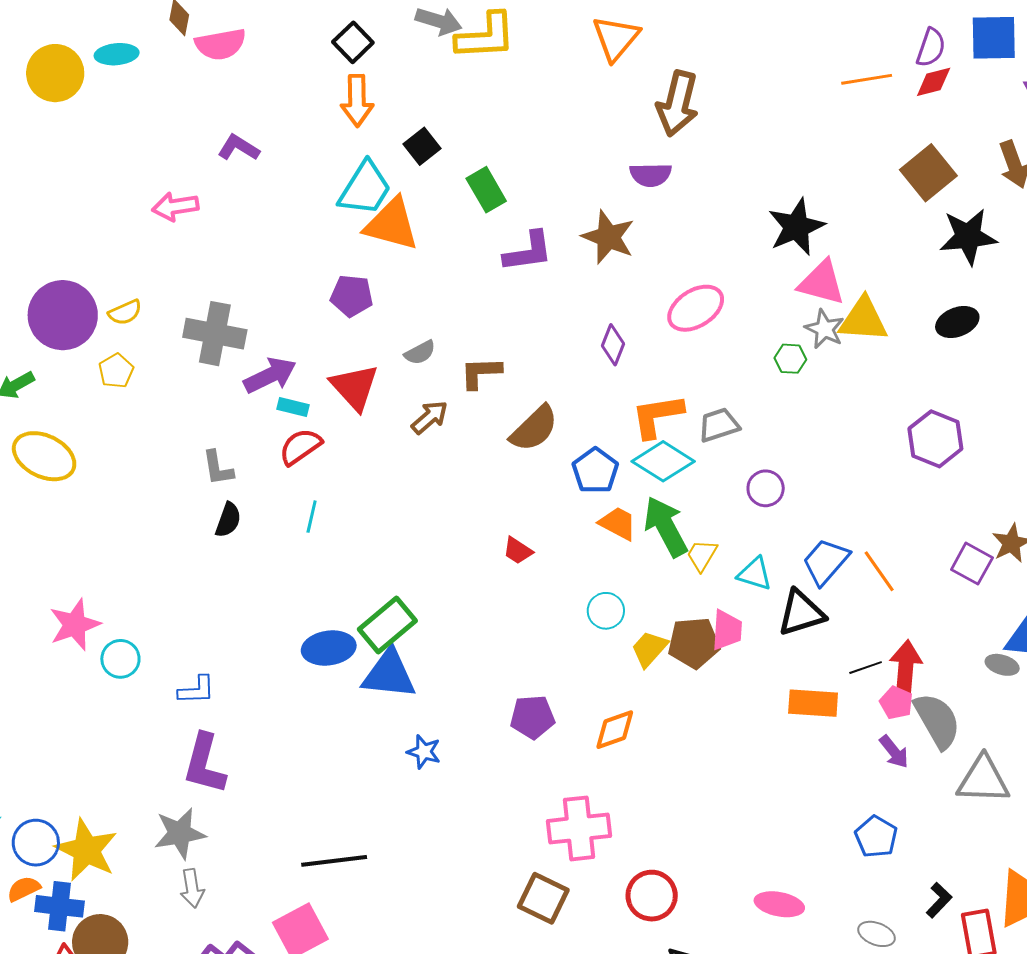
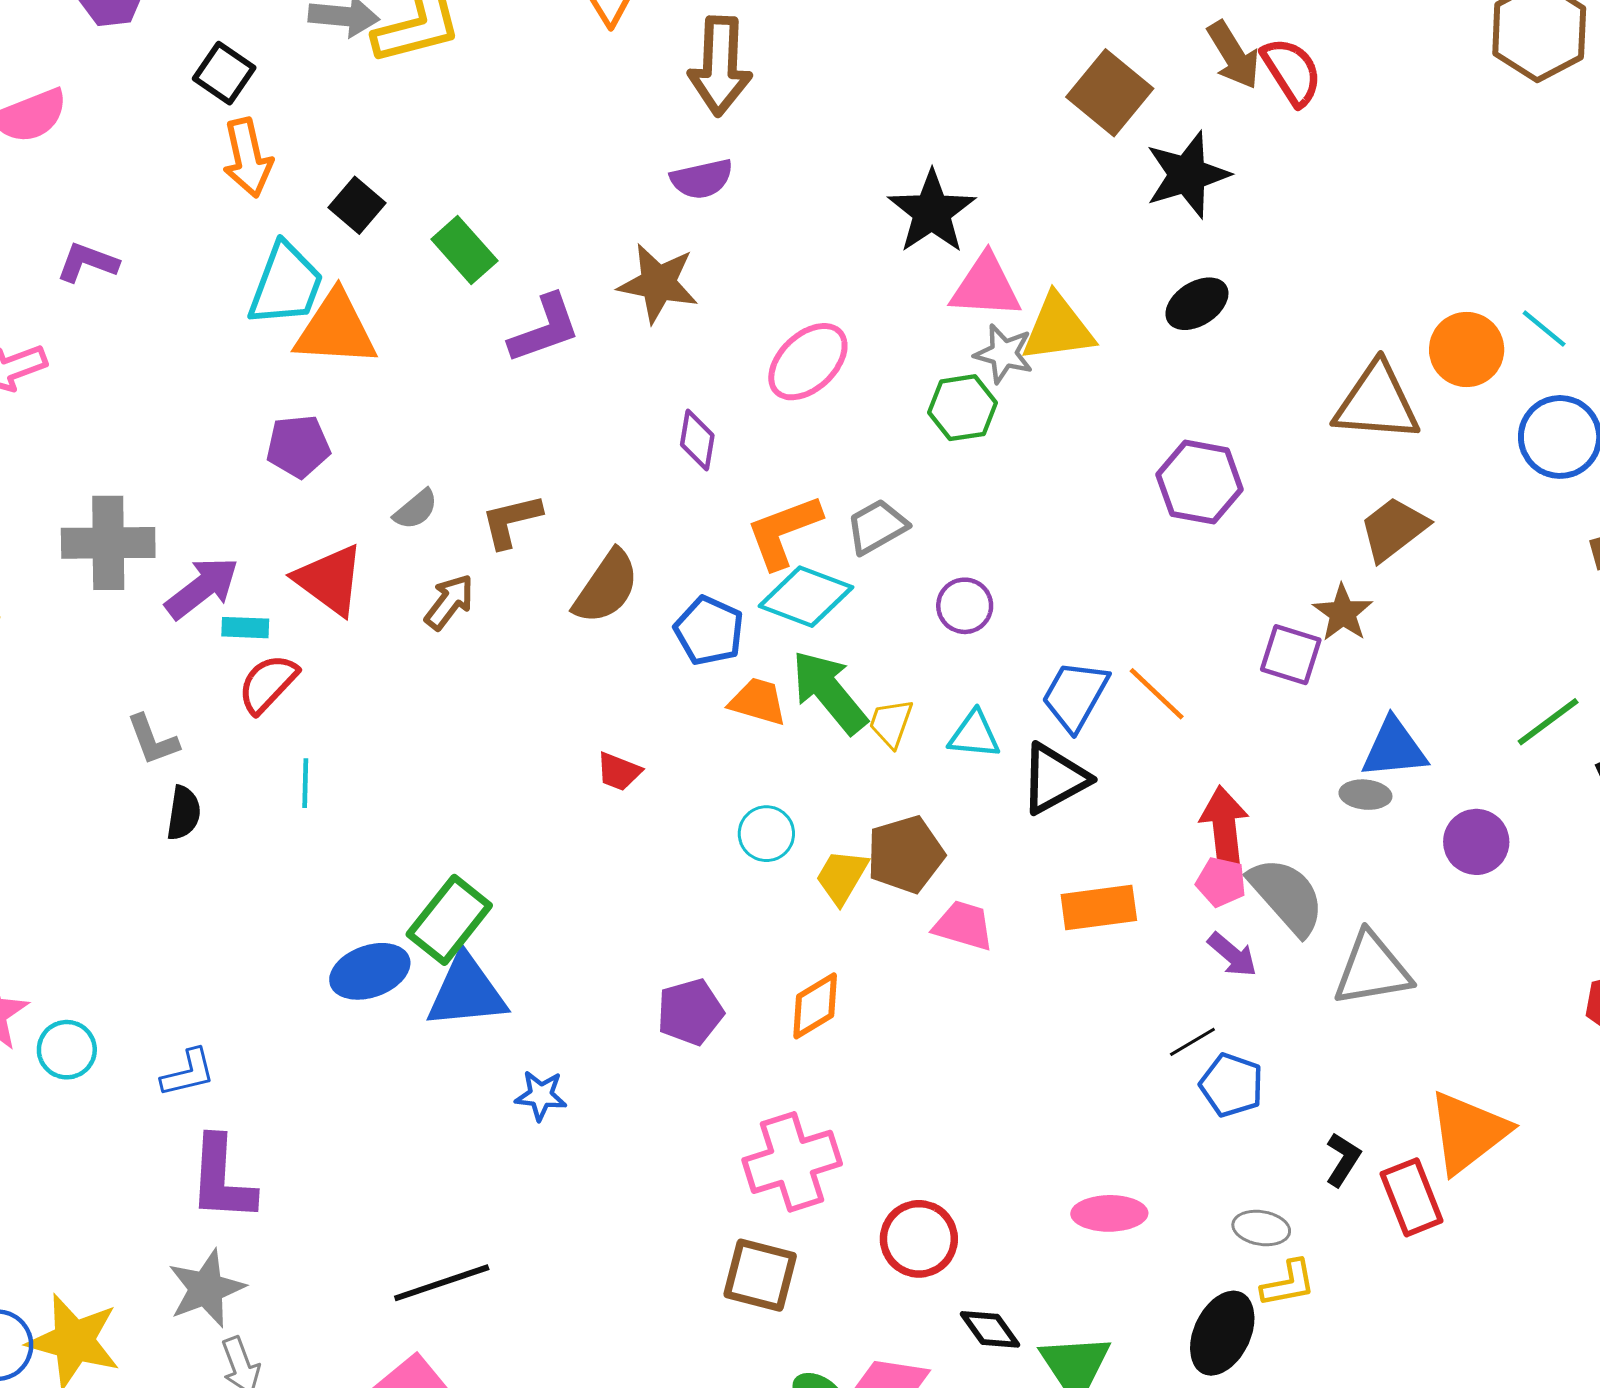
green hexagon: (790, 359) -> (962, 408), size x1.4
pink trapezoid: (727, 630) -> (963, 925), moved, turned -66
black line: (866, 668) -> (1192, 1042), moved

